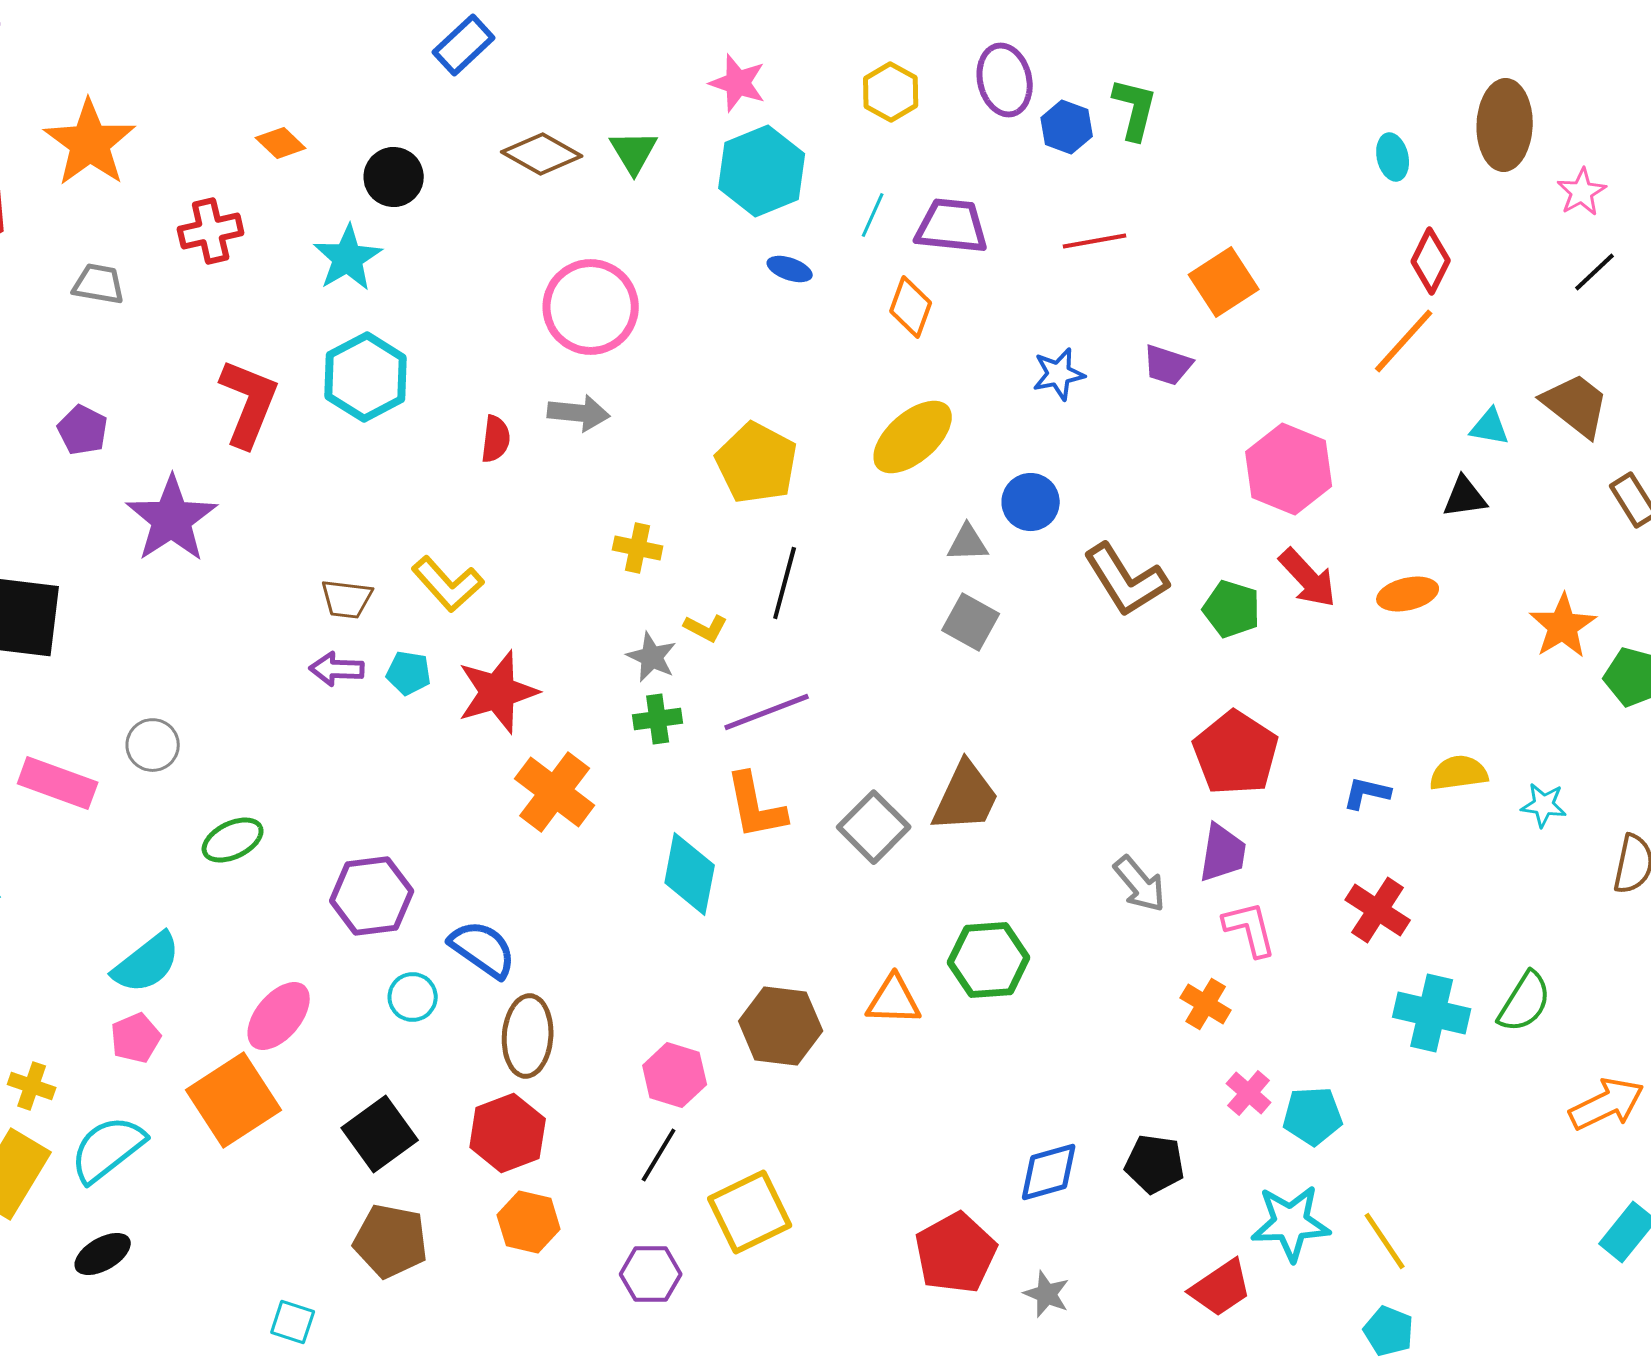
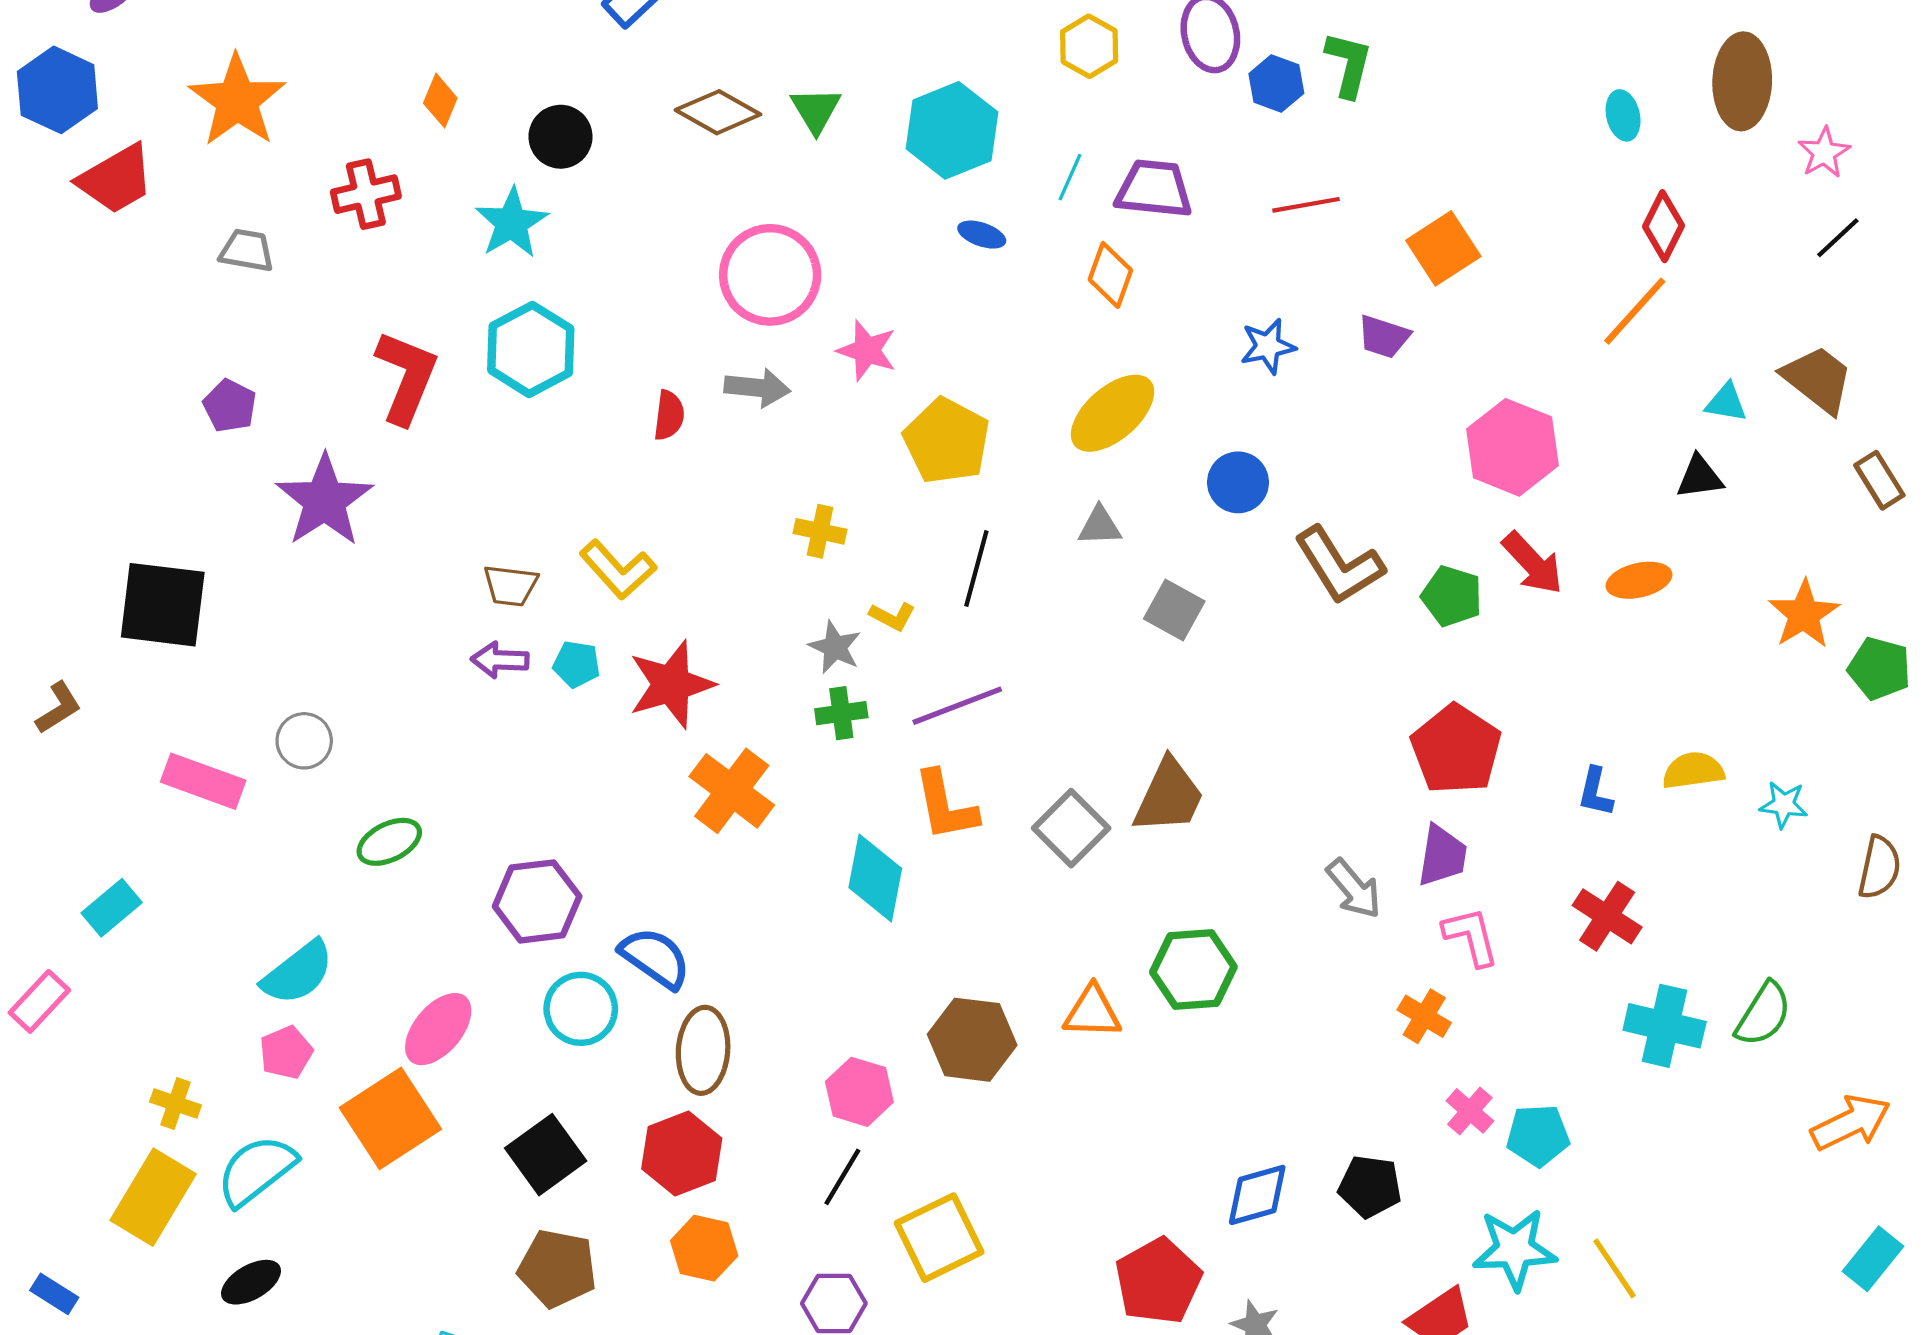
pink star: (738, 83) -> (867, 350), moved
orange diamond: (281, 143) -> (440, 101), turned 69
gray triangle: (968, 543) -> (1100, 526), moved
blue L-shape: (1367, 793) -> (1595, 792), turned -90
cyan circle: (413, 997) -> (581, 1009), size x1.4

